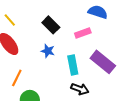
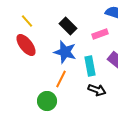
blue star: (48, 51) -> (65, 52), size x1.6
orange line: (17, 78) -> (61, 79), moved

